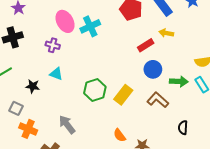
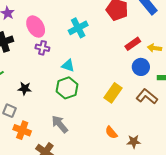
pink ellipse: (65, 21) -> (36, 27), moved
yellow arrow: (166, 33) -> (154, 48), moved
cyan triangle: (56, 74) -> (68, 66), moved
green hexagon: (95, 90) -> (67, 88), moved

